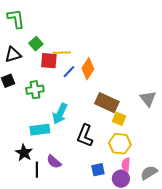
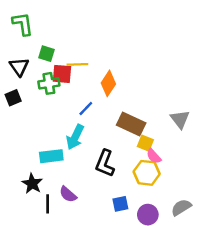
green square: (36, 44) -> (46, 54), turned -32
black triangle: (13, 55) -> (19, 67), turned -48
blue line: (69, 72) -> (86, 108), moved
green cross: (35, 90) -> (49, 83), moved
pink semicircle: (126, 165) -> (154, 156), moved, turned -48

